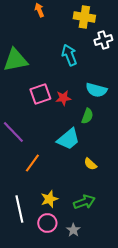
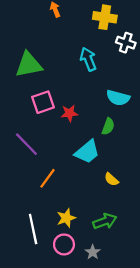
white cross: (103, 40) -> (126, 43), turned 36
pink square: (40, 94) -> (43, 102), moved
red star: (63, 98) -> (69, 113), moved

